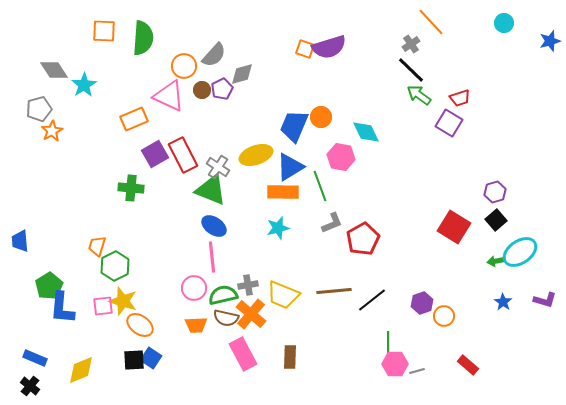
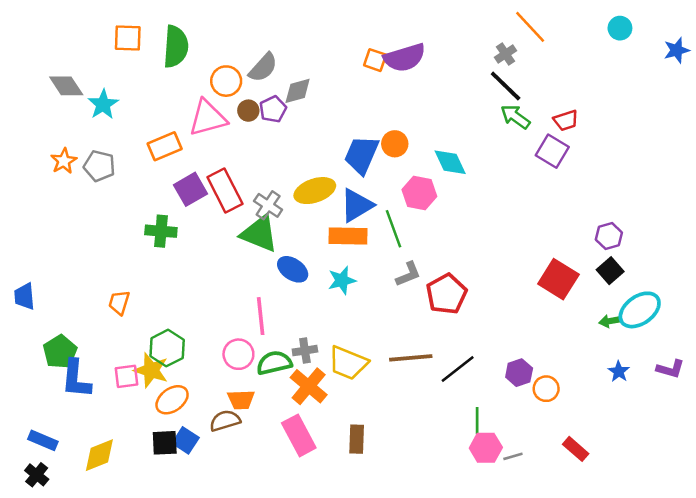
pink triangle: (169, 96) -> (208, 118), turned -40
gray pentagon: (39, 109) -> (99, 166), moved, turned 30
blue ellipse: (214, 226) -> (293, 269), moved
green hexagon: (115, 266) -> (167, 348), moved
brown semicircle: (226, 318) -> (225, 421), moved, turned 150
orange ellipse: (140, 325) -> (172, 400), turned -72

